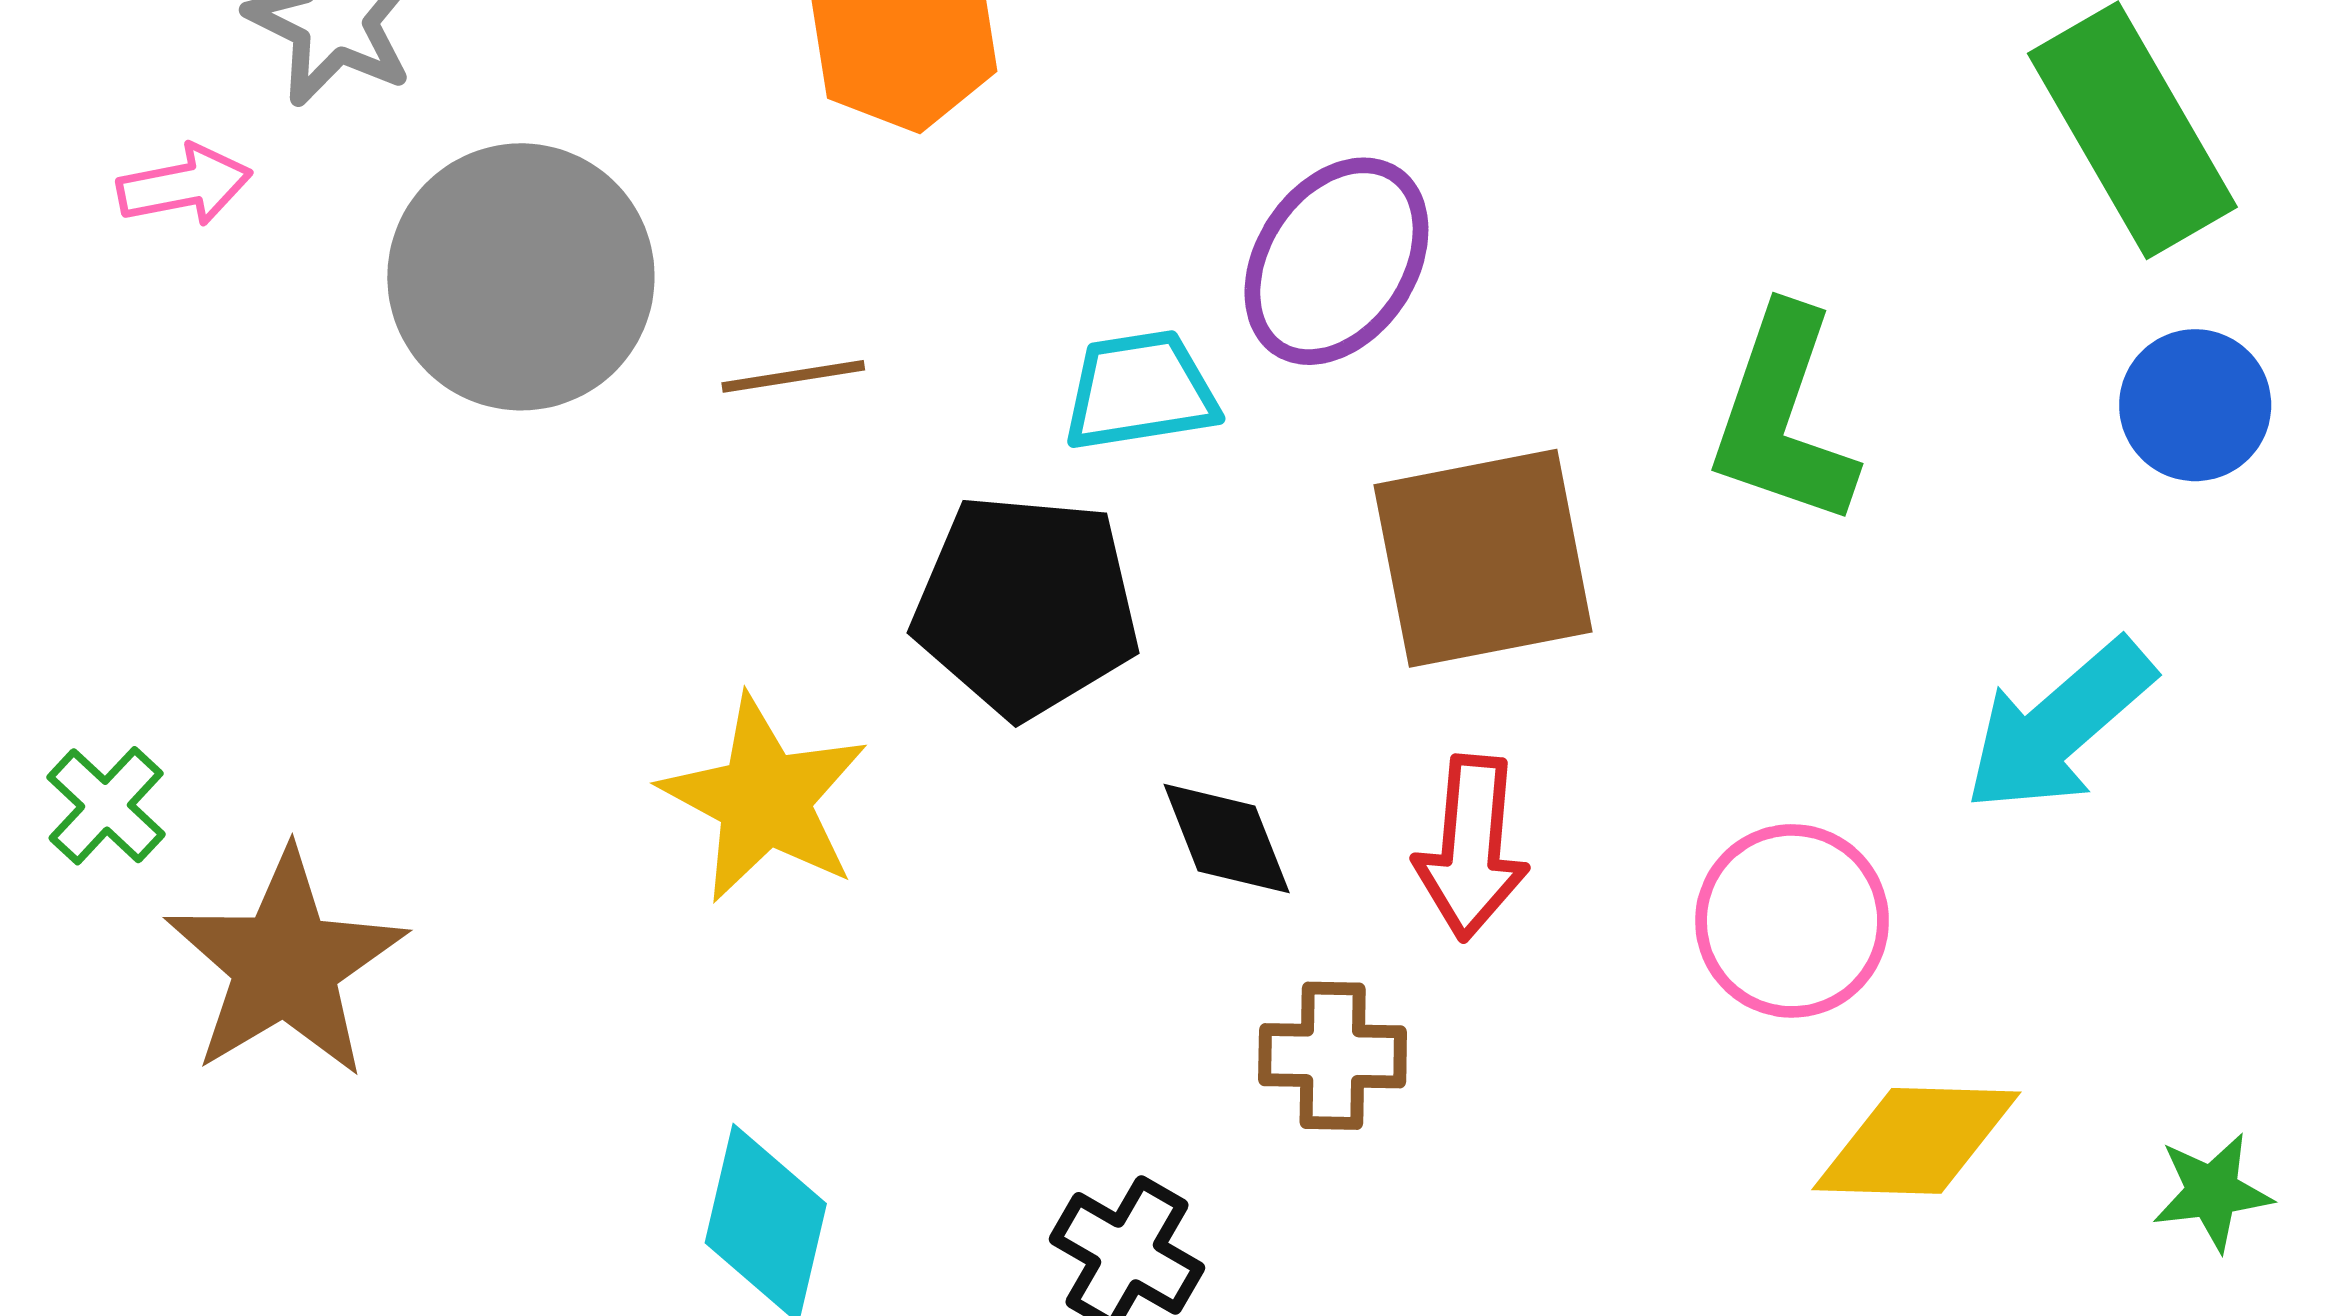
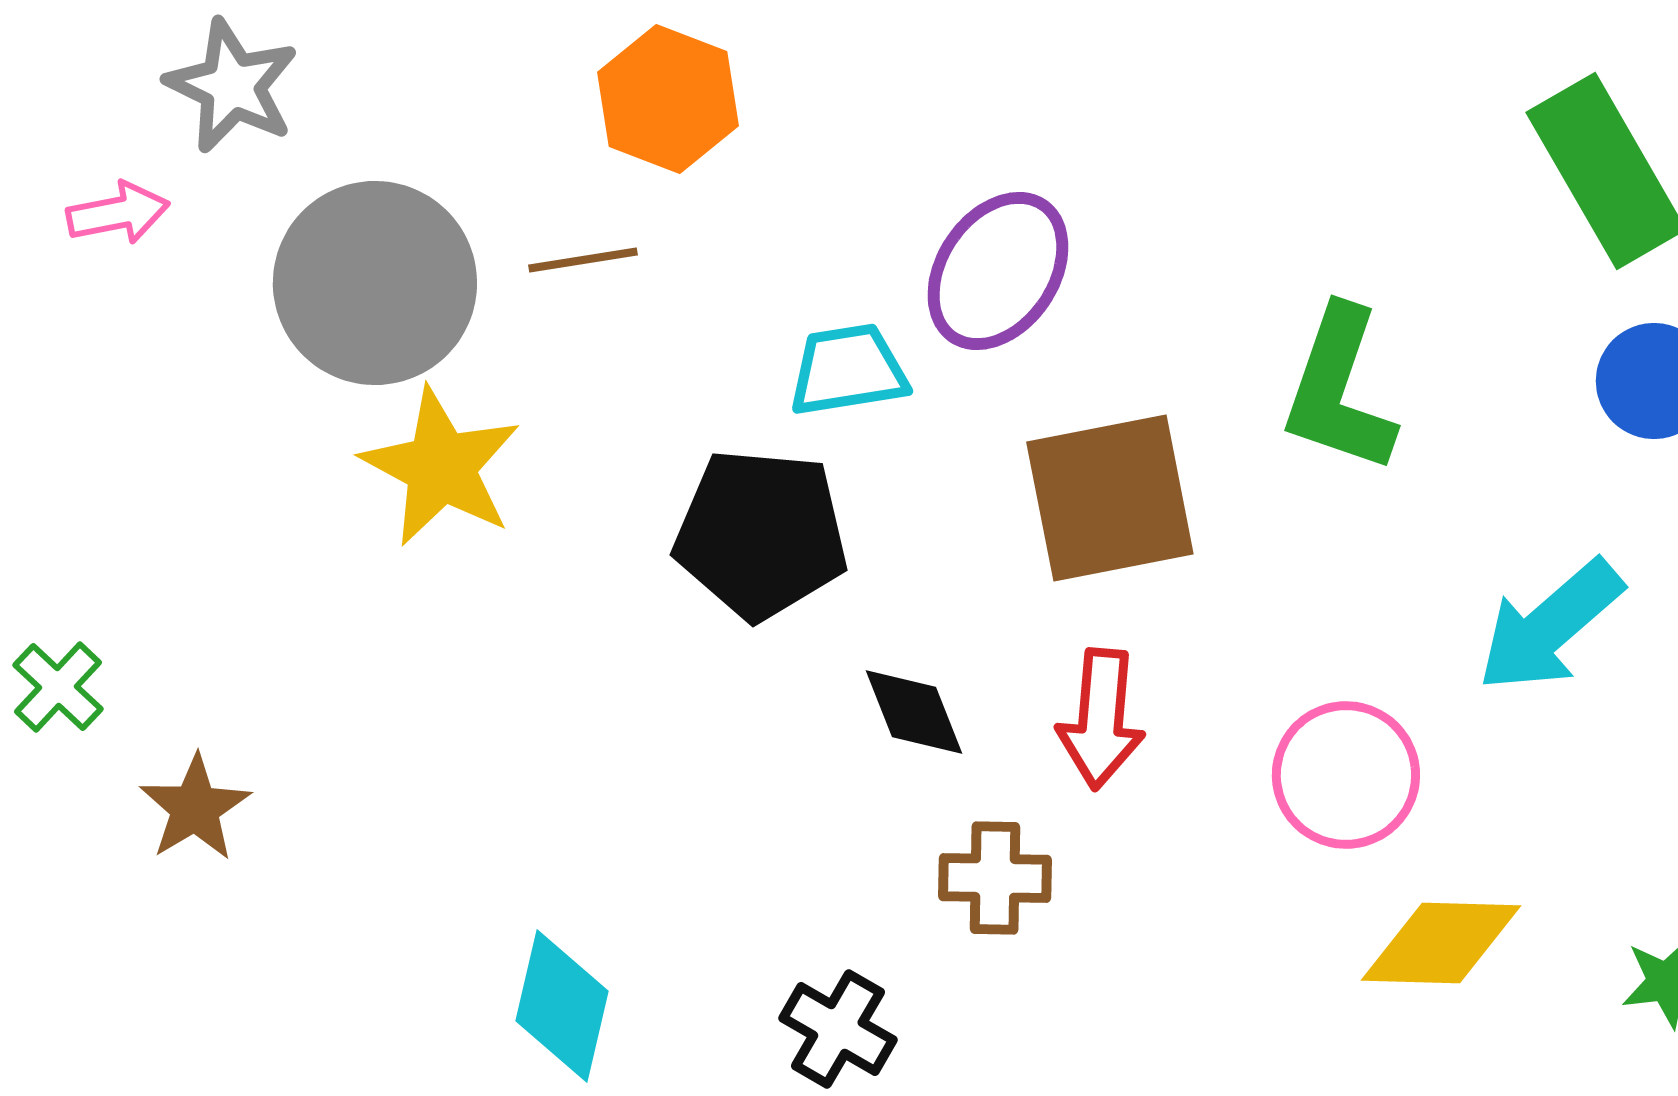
brown line: (793, 376) -> (583, 260), moved
yellow star: (764, 799) -> (441, 467), moved
brown star: (285, 964) -> (195, 808), size x0.6

